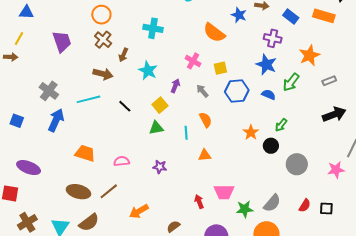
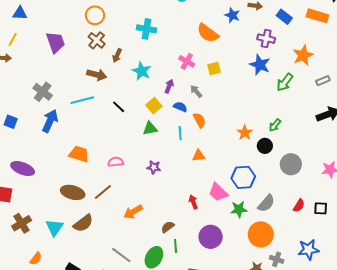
blue hexagon: (237, 91) -> (243, 177), moved
blue semicircle: (269, 95) -> (180, 107), moved
pink trapezoid: (224, 192) -> (218, 192), turned 45

